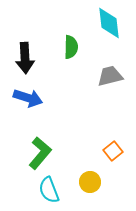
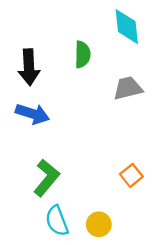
yellow circle: (90, 182) -> (99, 224), moved

